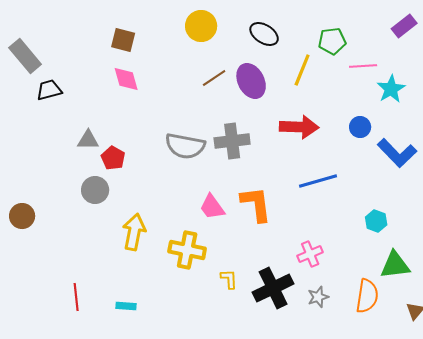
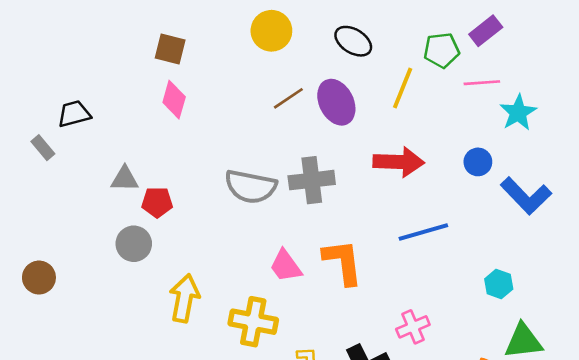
purple rectangle: (404, 26) -> (486, 31), moved
gray rectangle: (25, 56) -> (43, 148), moved, size x0.6
pink diamond: (126, 79) -> (174, 100), turned 32
red pentagon: (113, 158) -> (157, 202), turned -30

